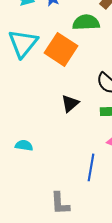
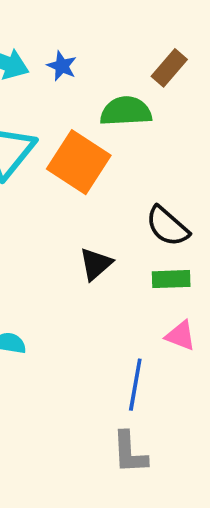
gray L-shape: (60, 203) -> (130, 452), moved

